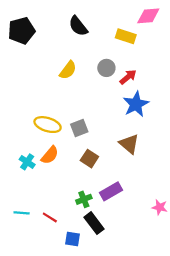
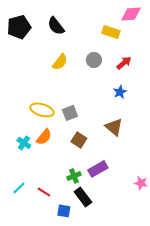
black semicircle: (78, 26) -> (56, 26), moved
red arrow: (128, 77) -> (124, 63), moved
blue star: (136, 104) -> (120, 92), size x0.6
cyan line: (22, 213) -> (19, 188), turned -48

